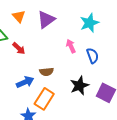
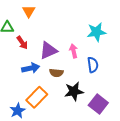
purple triangle: (46, 20) -> (48, 50), moved
brown semicircle: (46, 72) -> (56, 73), moved
blue arrow: (25, 82) -> (31, 68), moved

